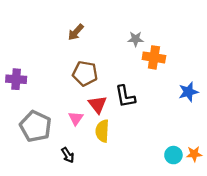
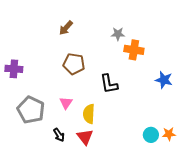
blue star: (188, 92) -> (164, 80), turned 30
red triangle: (98, 105) -> (85, 137), moved

